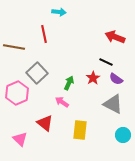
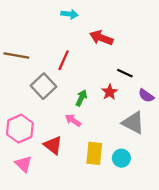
red line: (44, 34) -> (64, 60), moved, turned 36
red arrow: (115, 37) -> (101, 38), moved
purple semicircle: (116, 79) -> (146, 96), moved
pink hexagon: (17, 93) -> (20, 129), moved
cyan circle: (123, 135) -> (121, 158), moved

